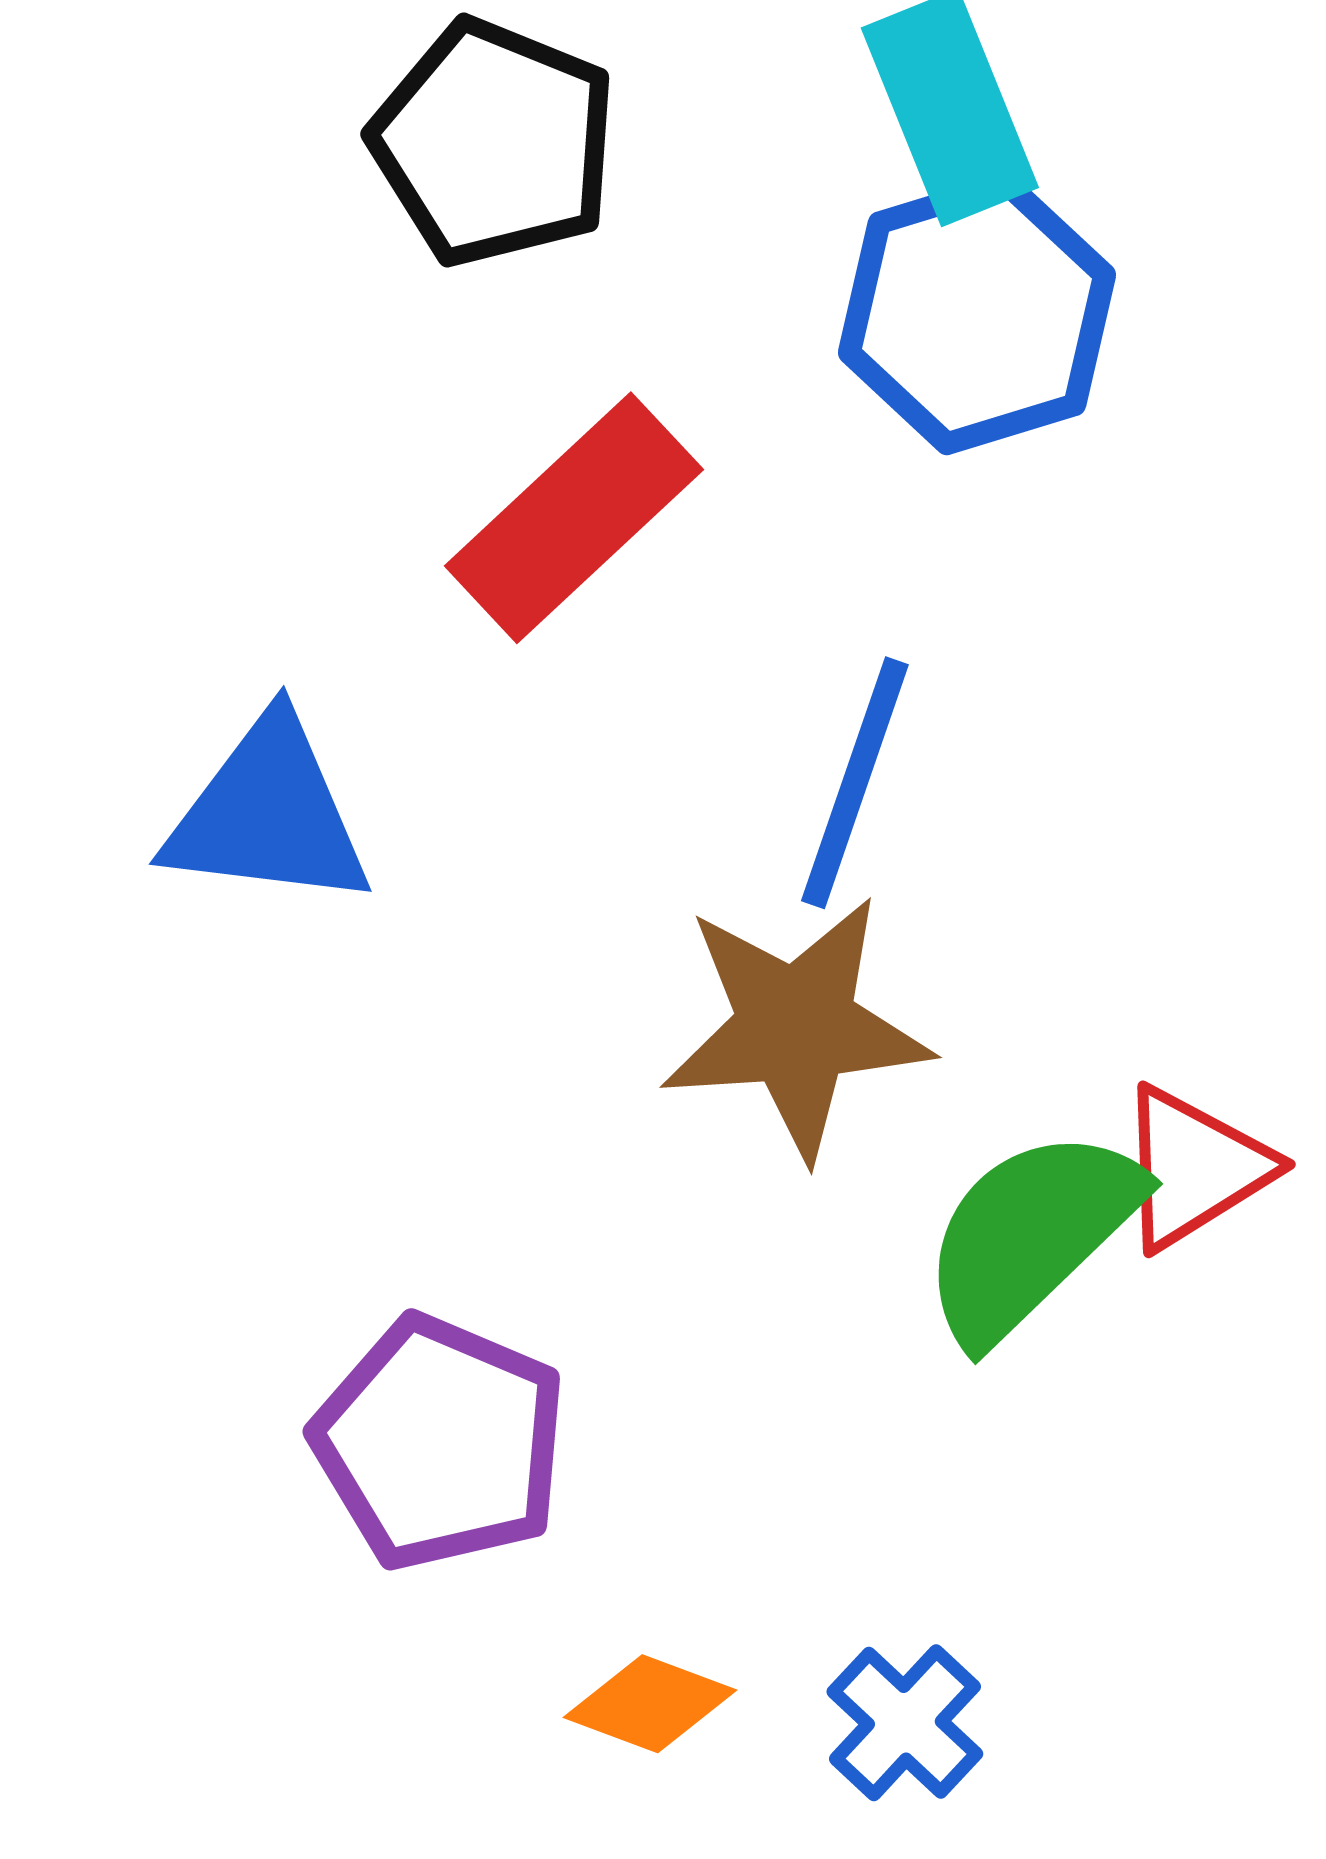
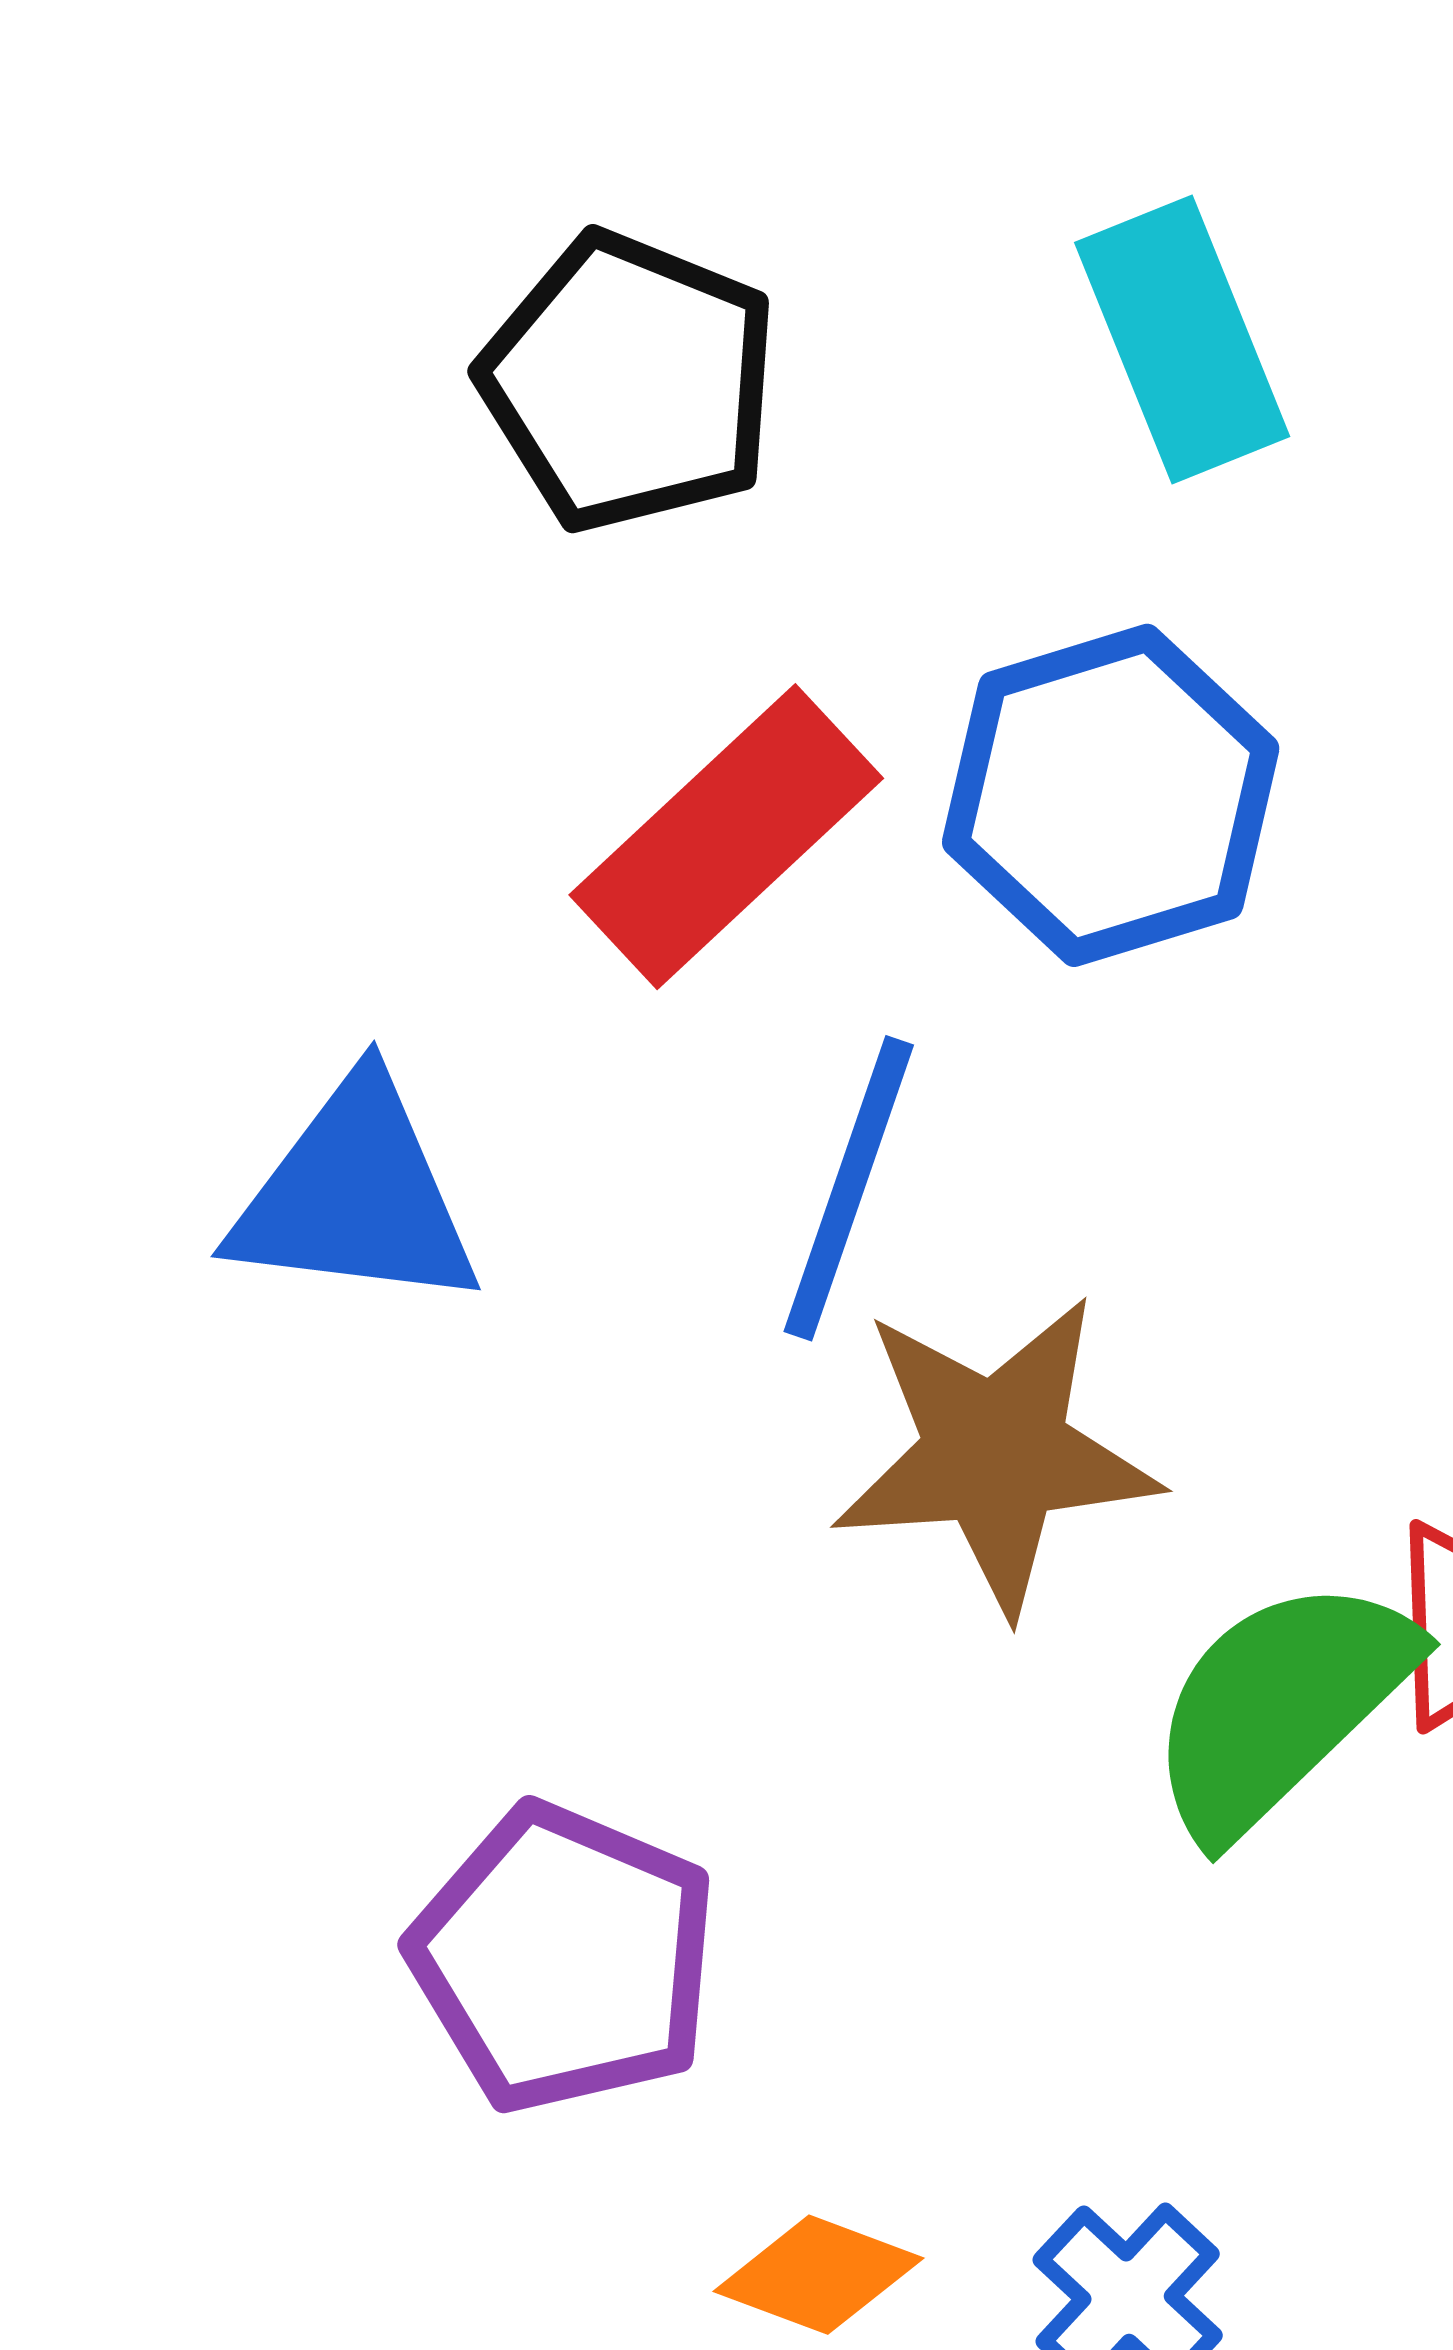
blue hexagon: (977, 314) -> (1111, 795), moved
blue line: (855, 783) -> (849, 1188), moved

